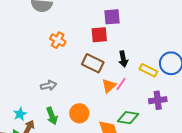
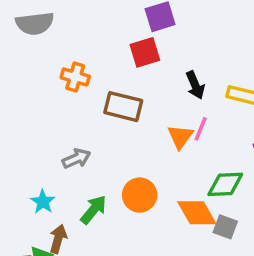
brown rectangle: (93, 63) -> (123, 107), moved
cyan star: (20, 114) -> (43, 202), moved
green arrow: (52, 116) -> (93, 210), turned -108

